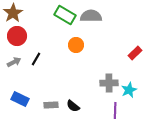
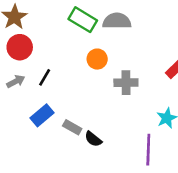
gray cross: (109, 83) -> (126, 83), moved
blue rectangle: (20, 99) -> (42, 115), moved, turned -66
gray rectangle: (51, 105) -> (72, 127), moved, turned 32

